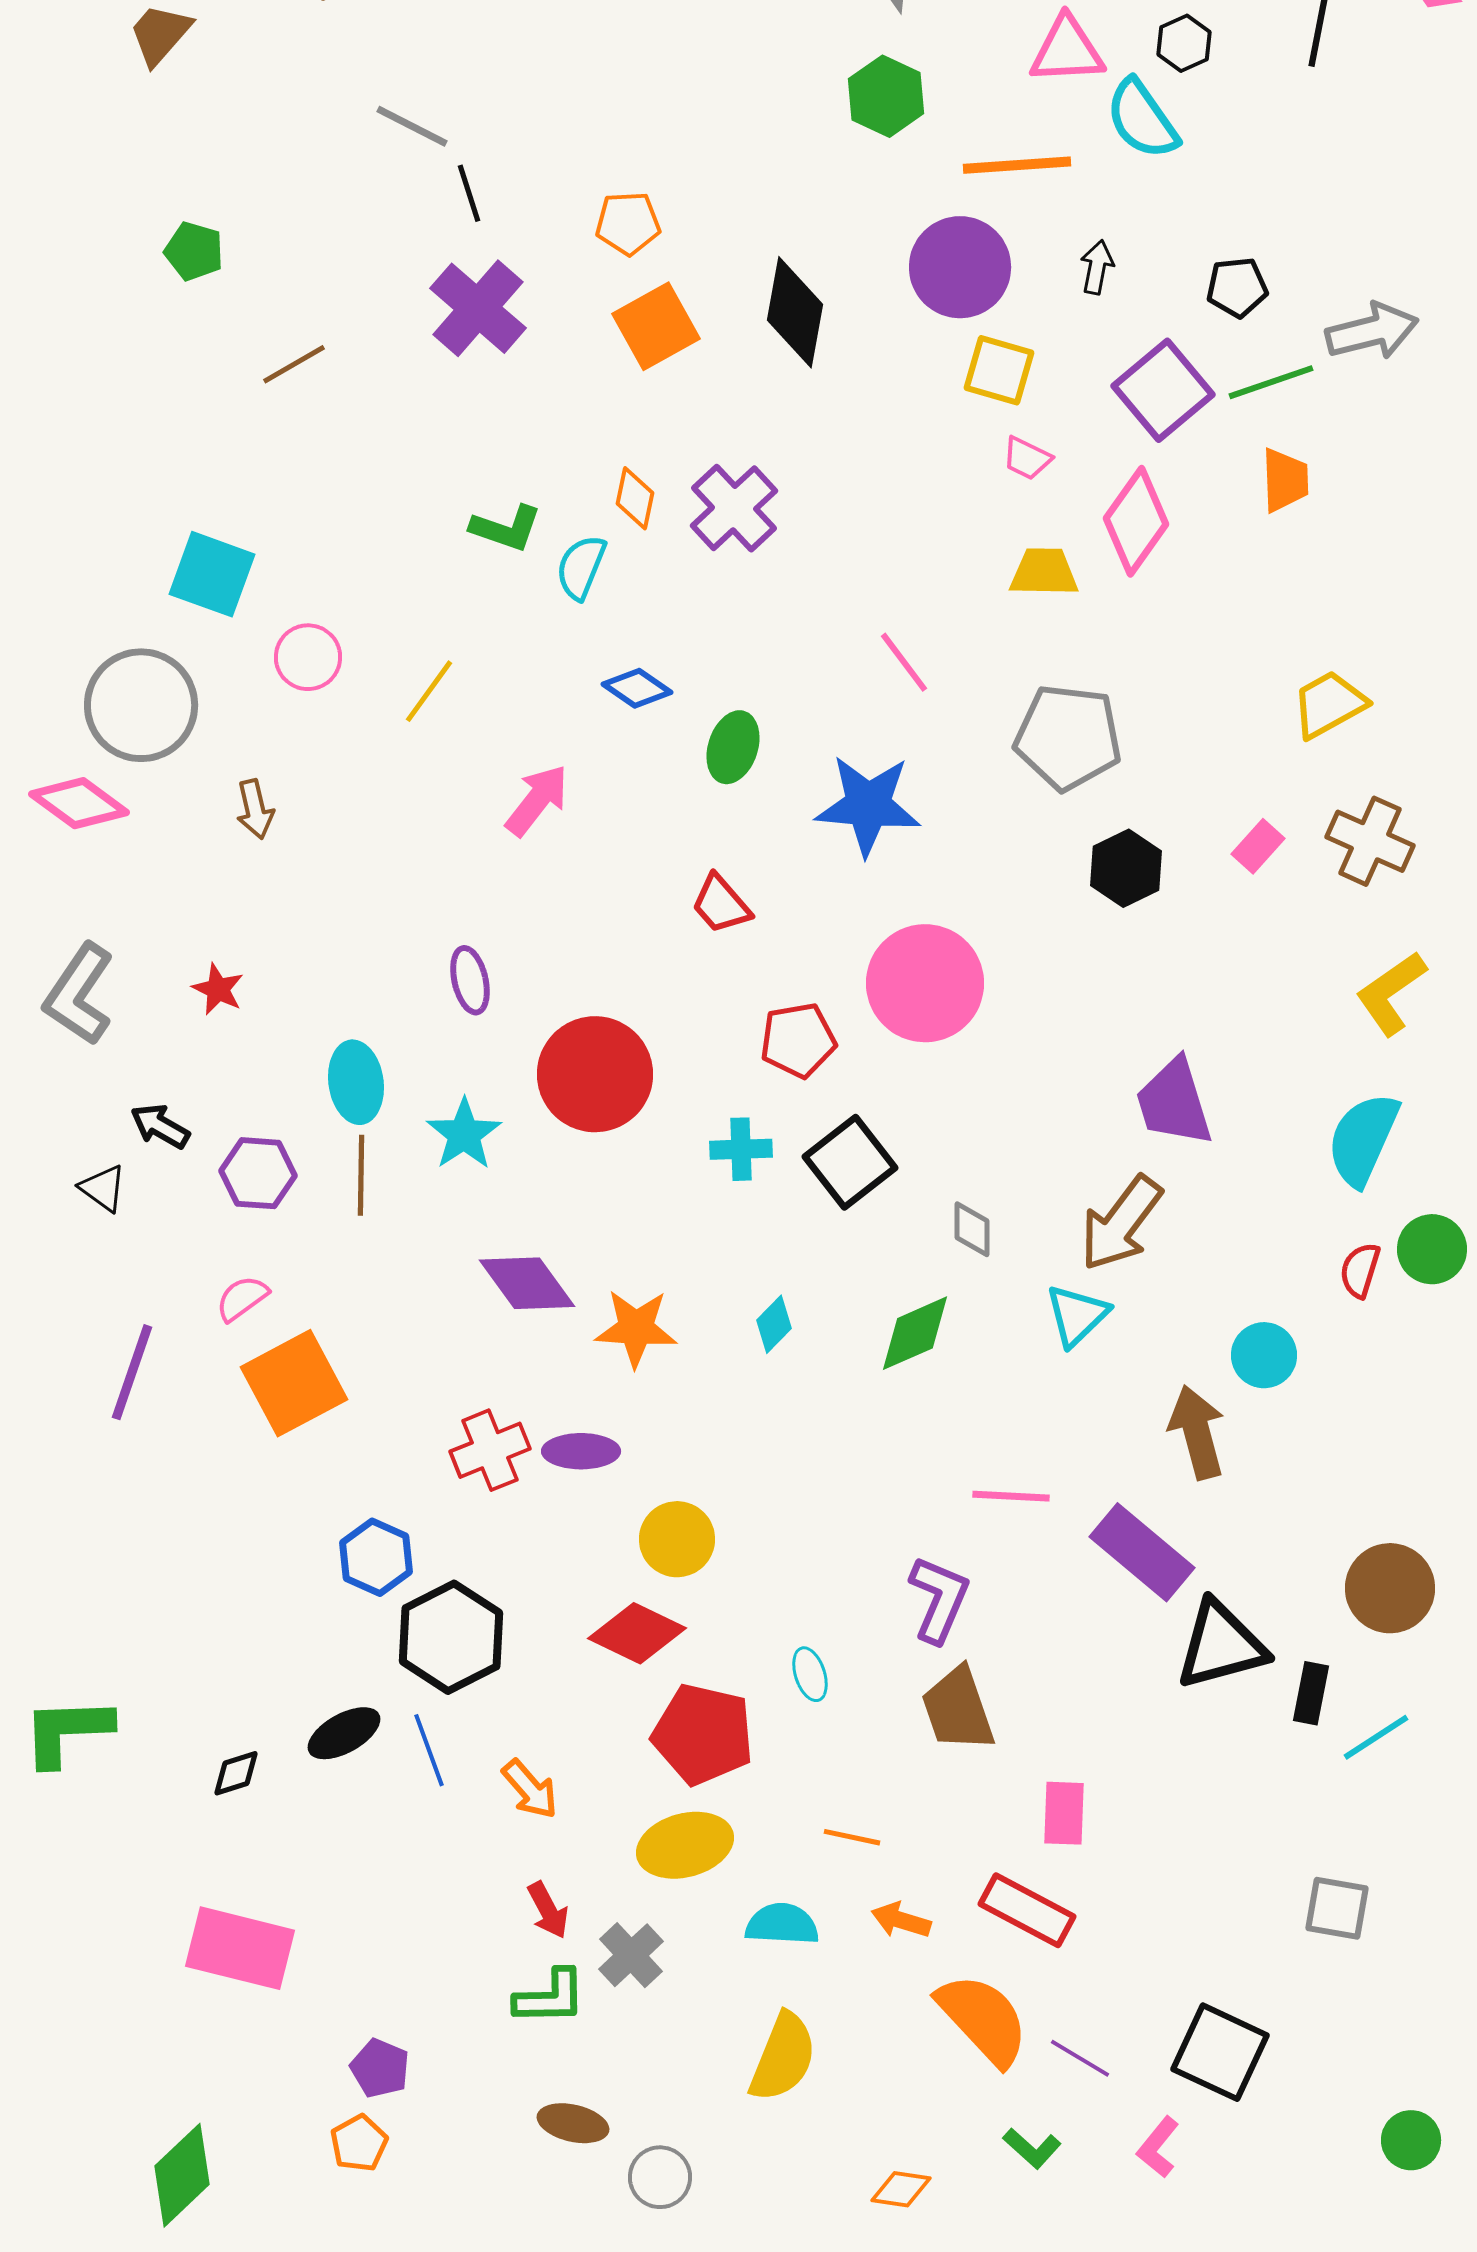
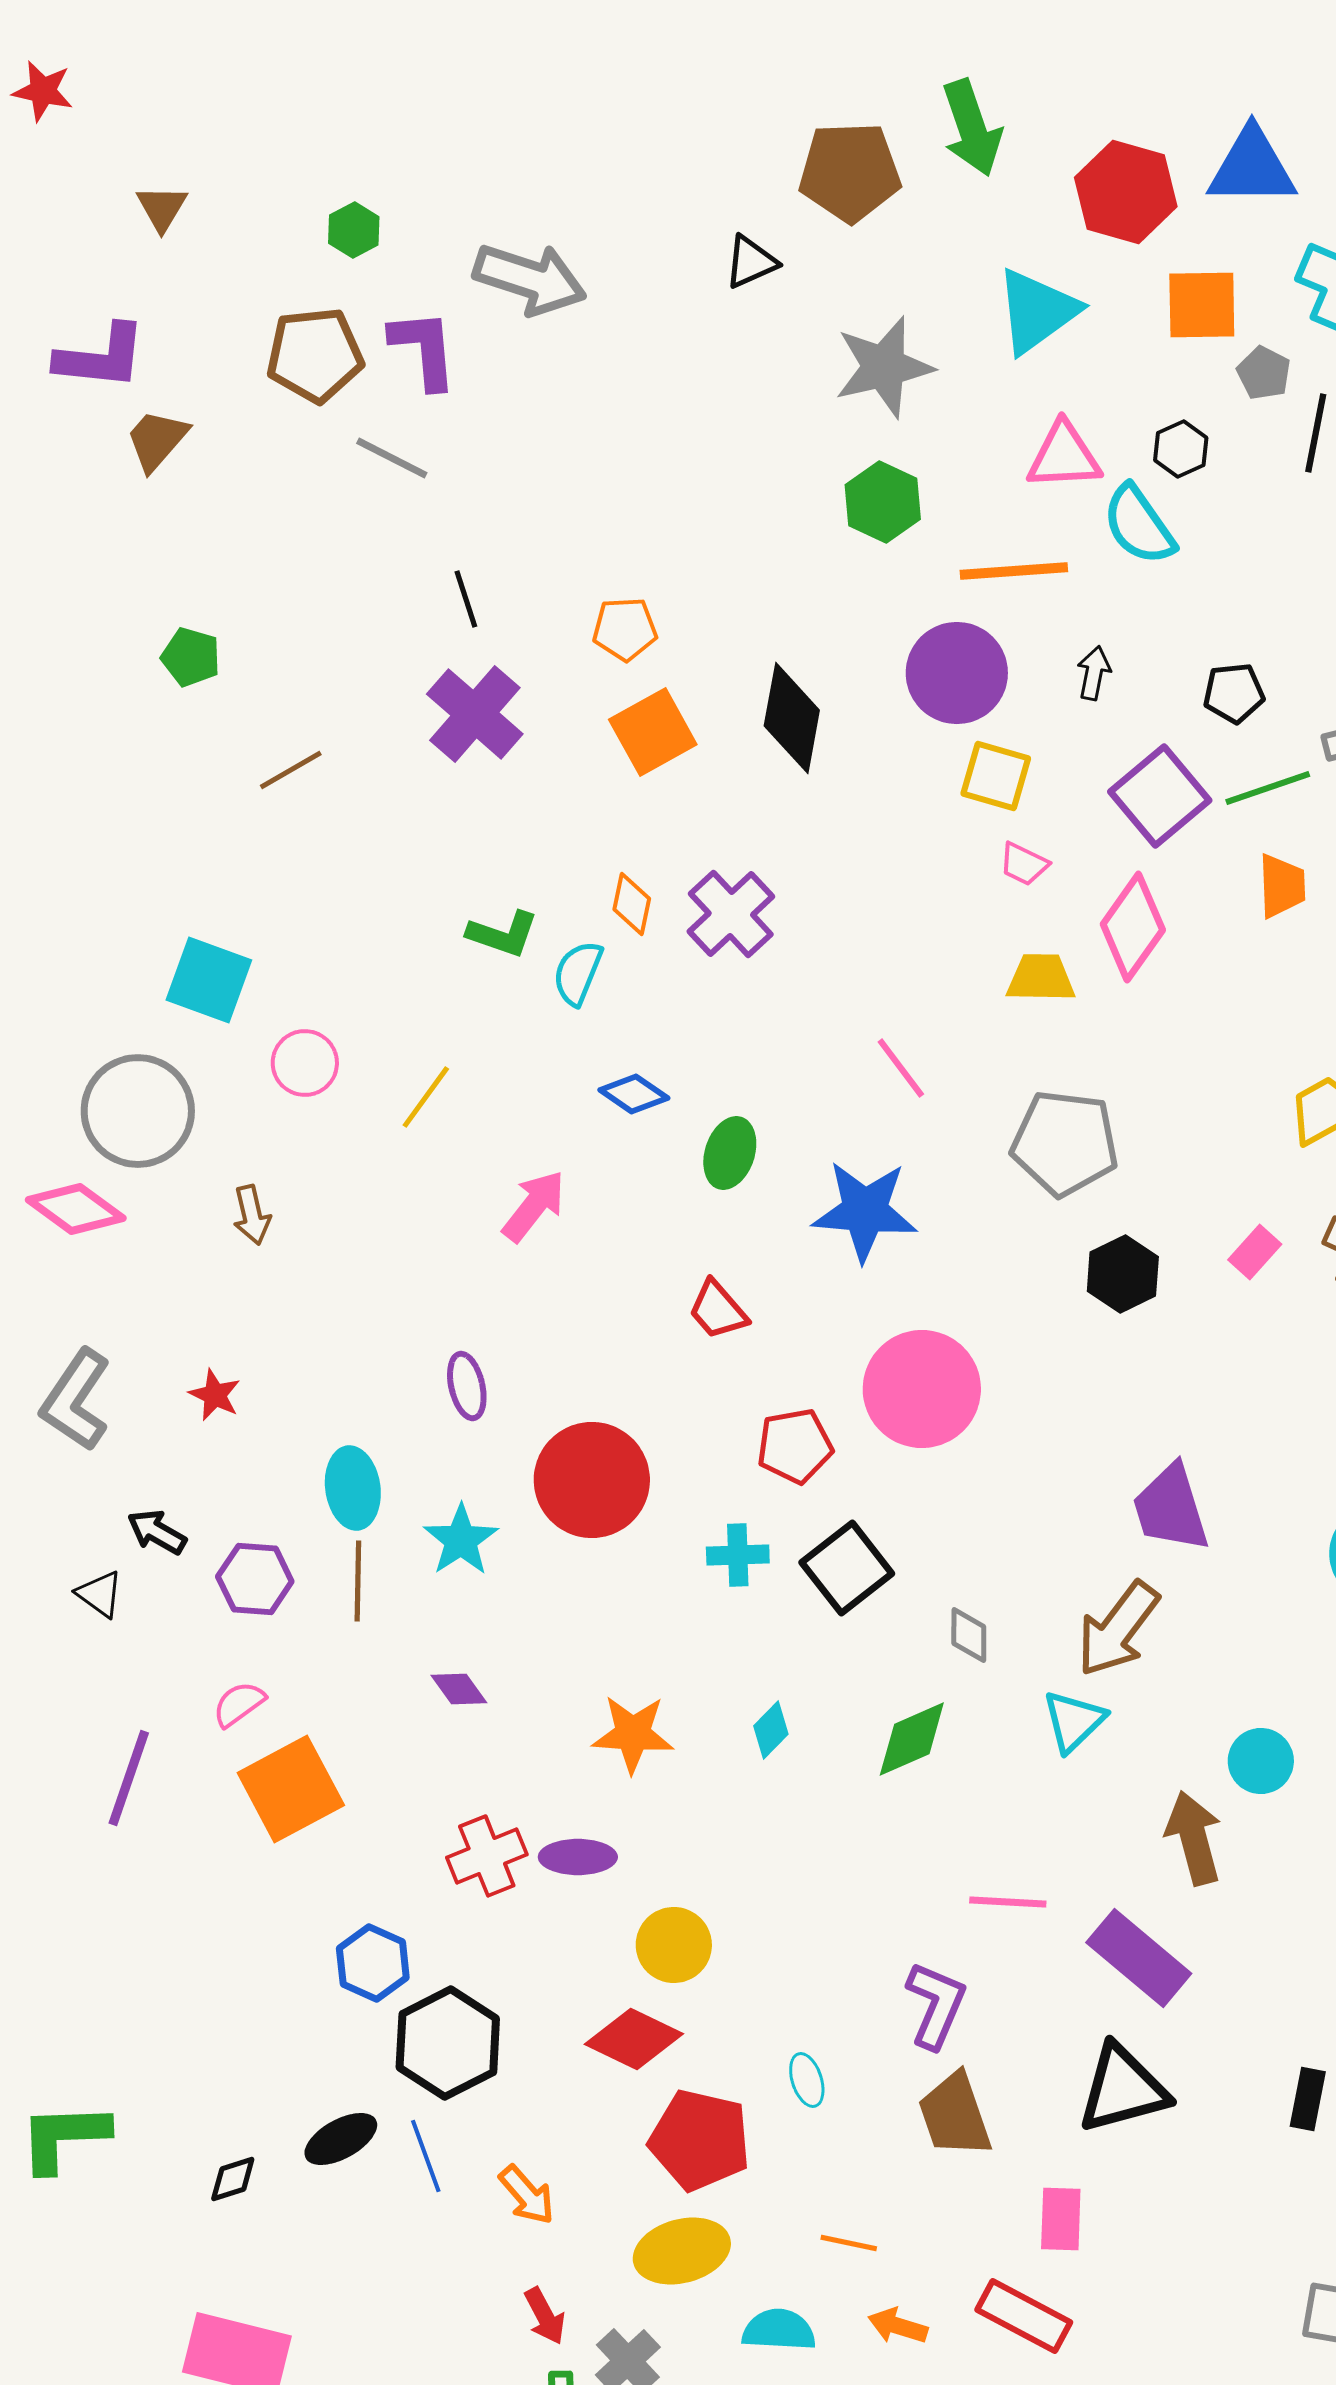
gray line: (412, 126) -> (392, 458), moved
purple diamond: (527, 1283) -> (459, 1689), moved, size x0.6
black triangle: (1221, 1645) -> (1123, 2089), moved

